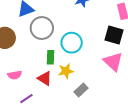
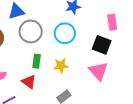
cyan circle: (72, 43) -> (65, 33), moved
yellow star: (66, 71) -> (61, 66), moved

